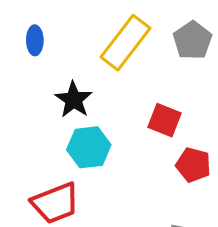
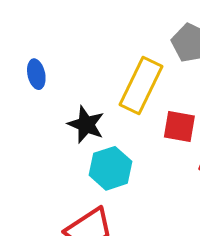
yellow rectangle: (125, 43) -> (141, 85), moved

